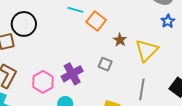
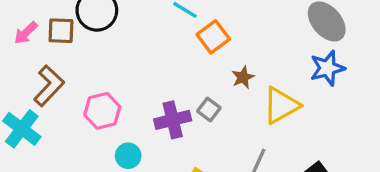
blue star: (168, 21) -> (327, 68), size x1.5
purple cross: (72, 74) -> (173, 120), moved

